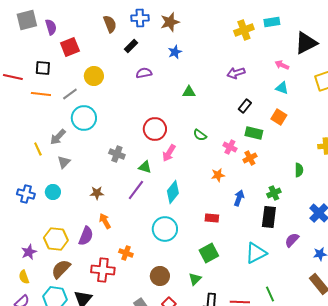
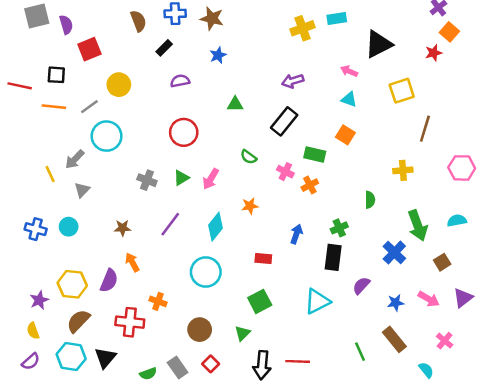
brown star: (170, 22) -> (212, 18), turned 30
black rectangle: (245, 106) -> (284, 121), moved, size x1.6
red circle: (155, 129) -> (184, 132), moved
green triangle: (145, 167) -> (181, 178), moved, turned -48
orange star: (218, 175) -> (250, 206), moved
green line: (270, 294) -> (360, 352), moved

